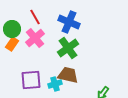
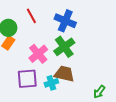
pink cross: (35, 38) -> (38, 54), moved

